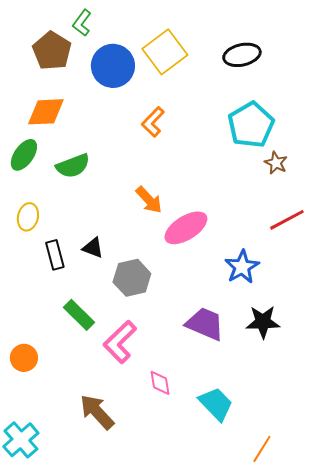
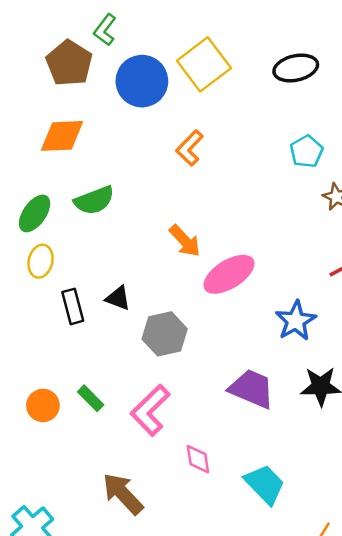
cyan pentagon: (251, 125) -> (306, 151), size x0.6
green ellipse: (24, 155) -> (35, 213), moved
green rectangle: (79, 315) -> (91, 398), moved, size x0.7
orange circle: (24, 358) -> (43, 405), moved

